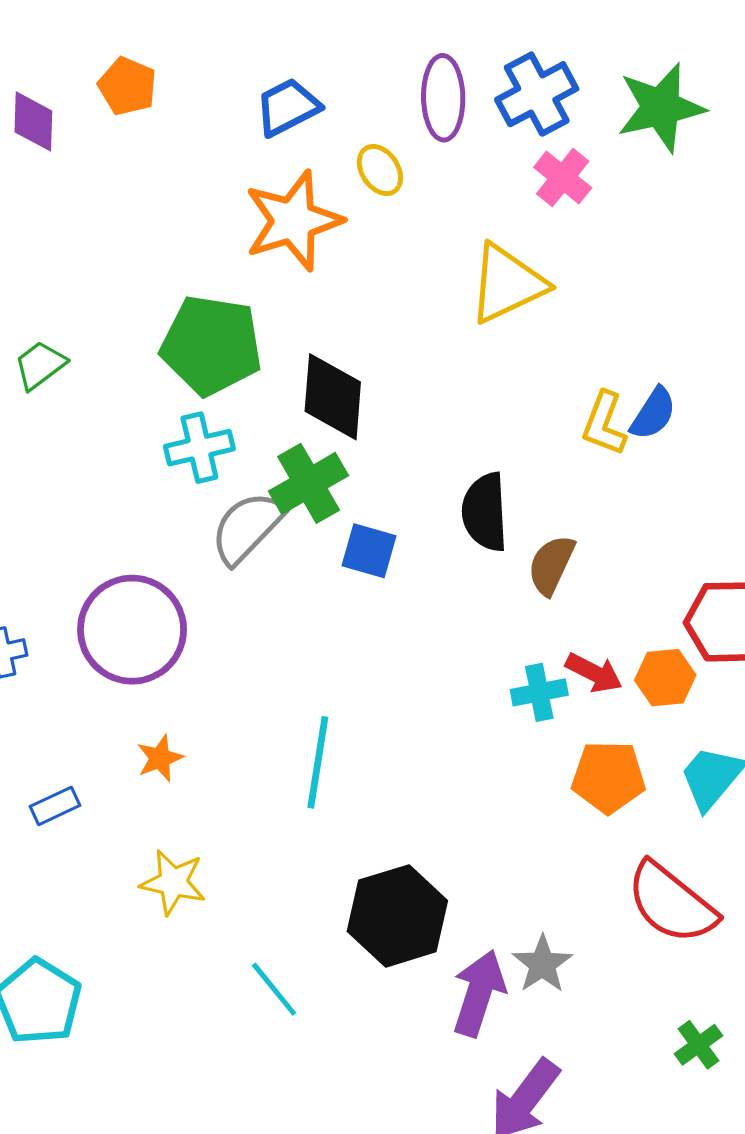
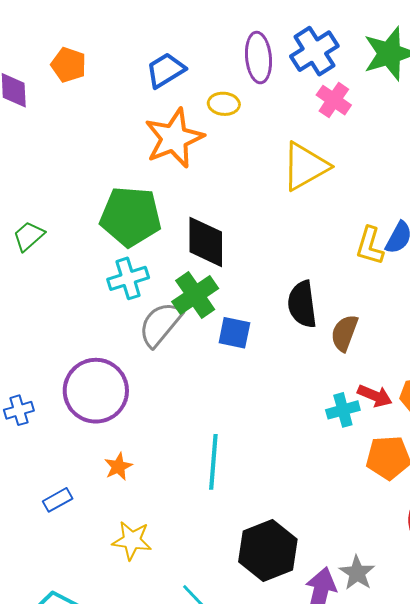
yellow ellipse: (380, 170) -> (224, 104), turned -48

